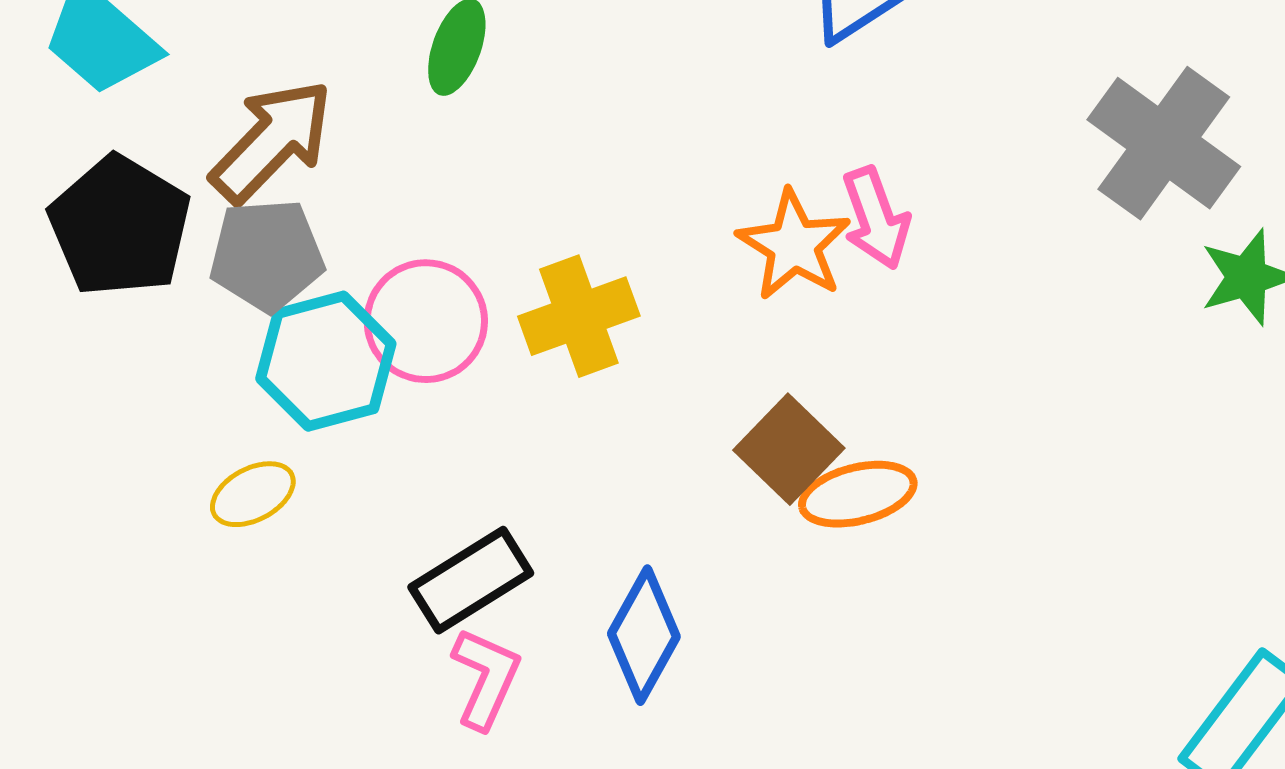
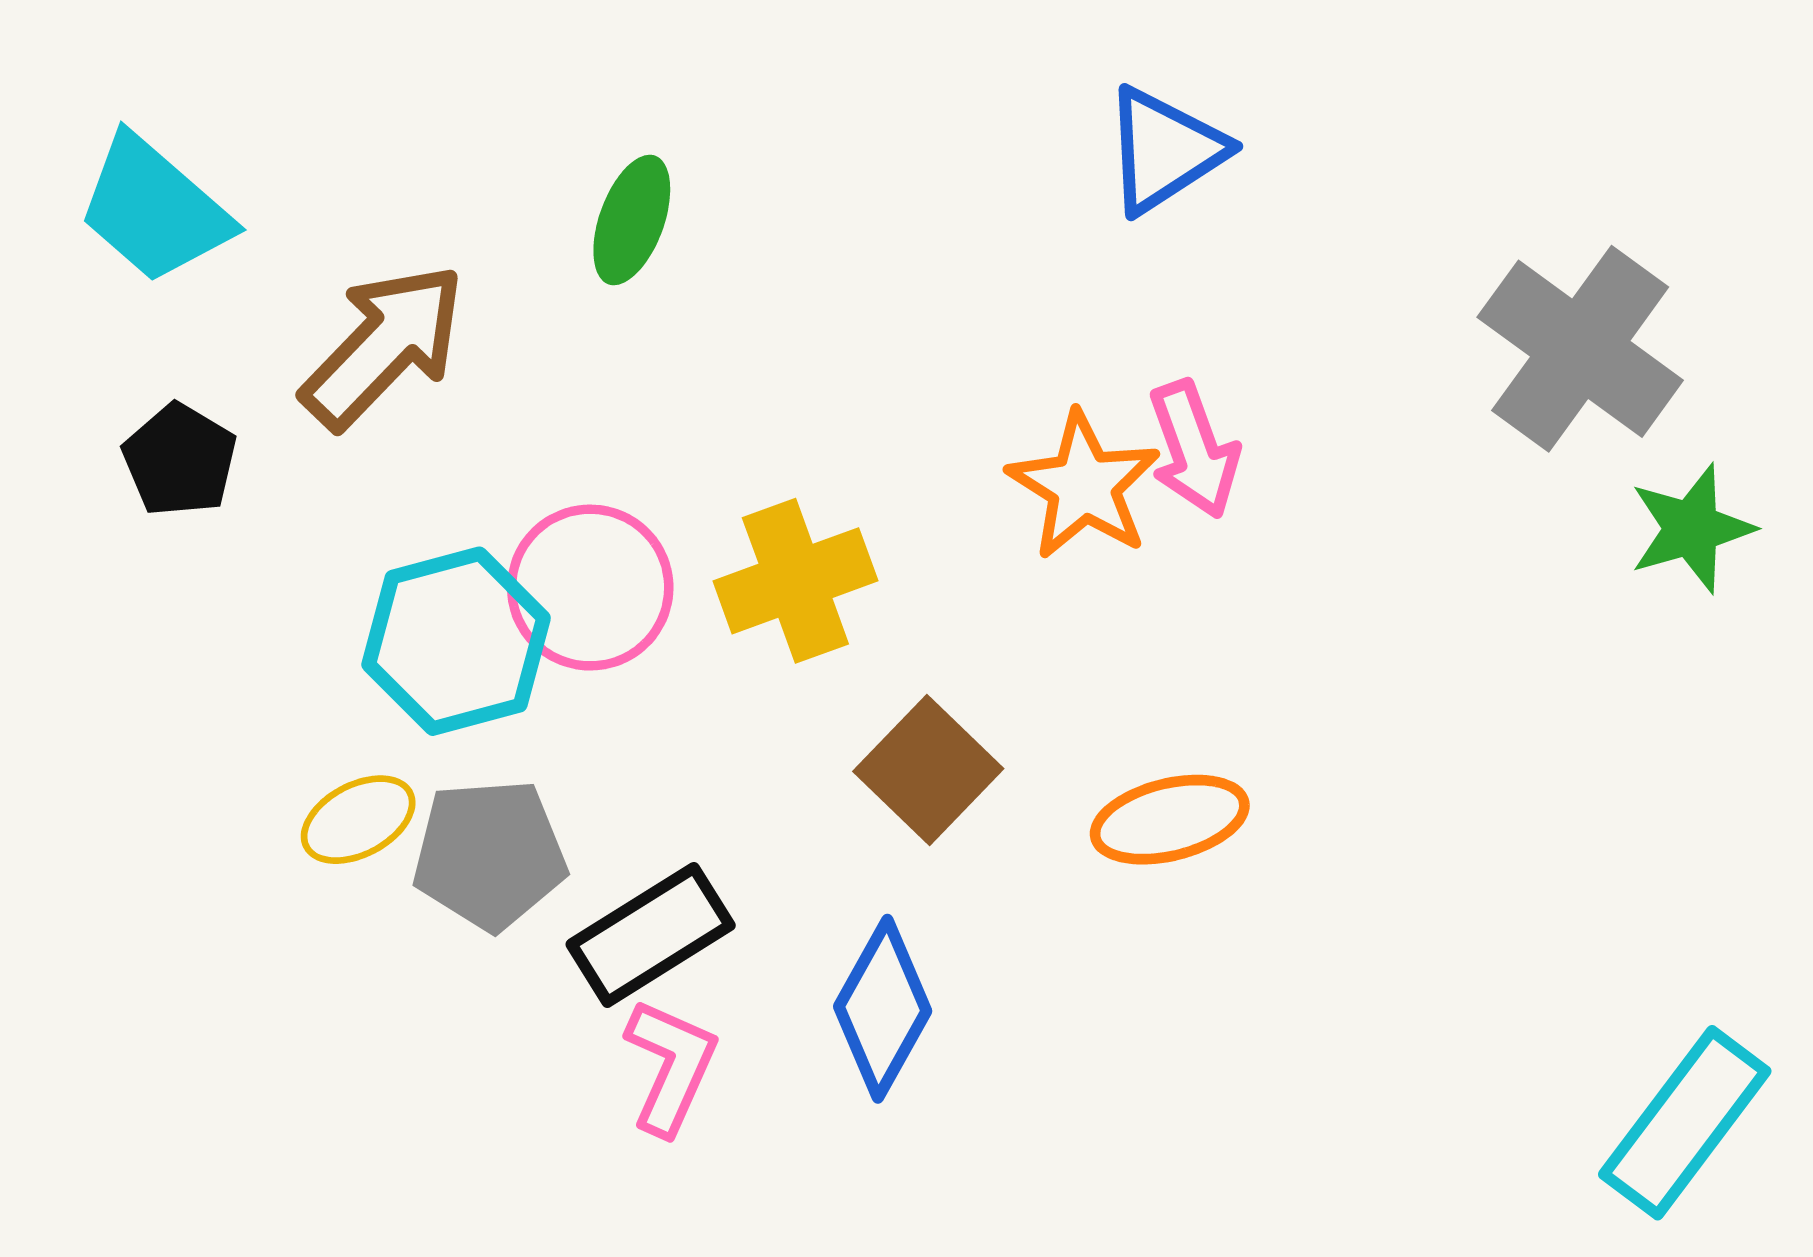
black pentagon: (120, 226) -> (180, 460), size x0.6
gray pentagon: (267, 255) -> (490, 854), moved
brown square: (789, 449) -> (928, 770), moved

